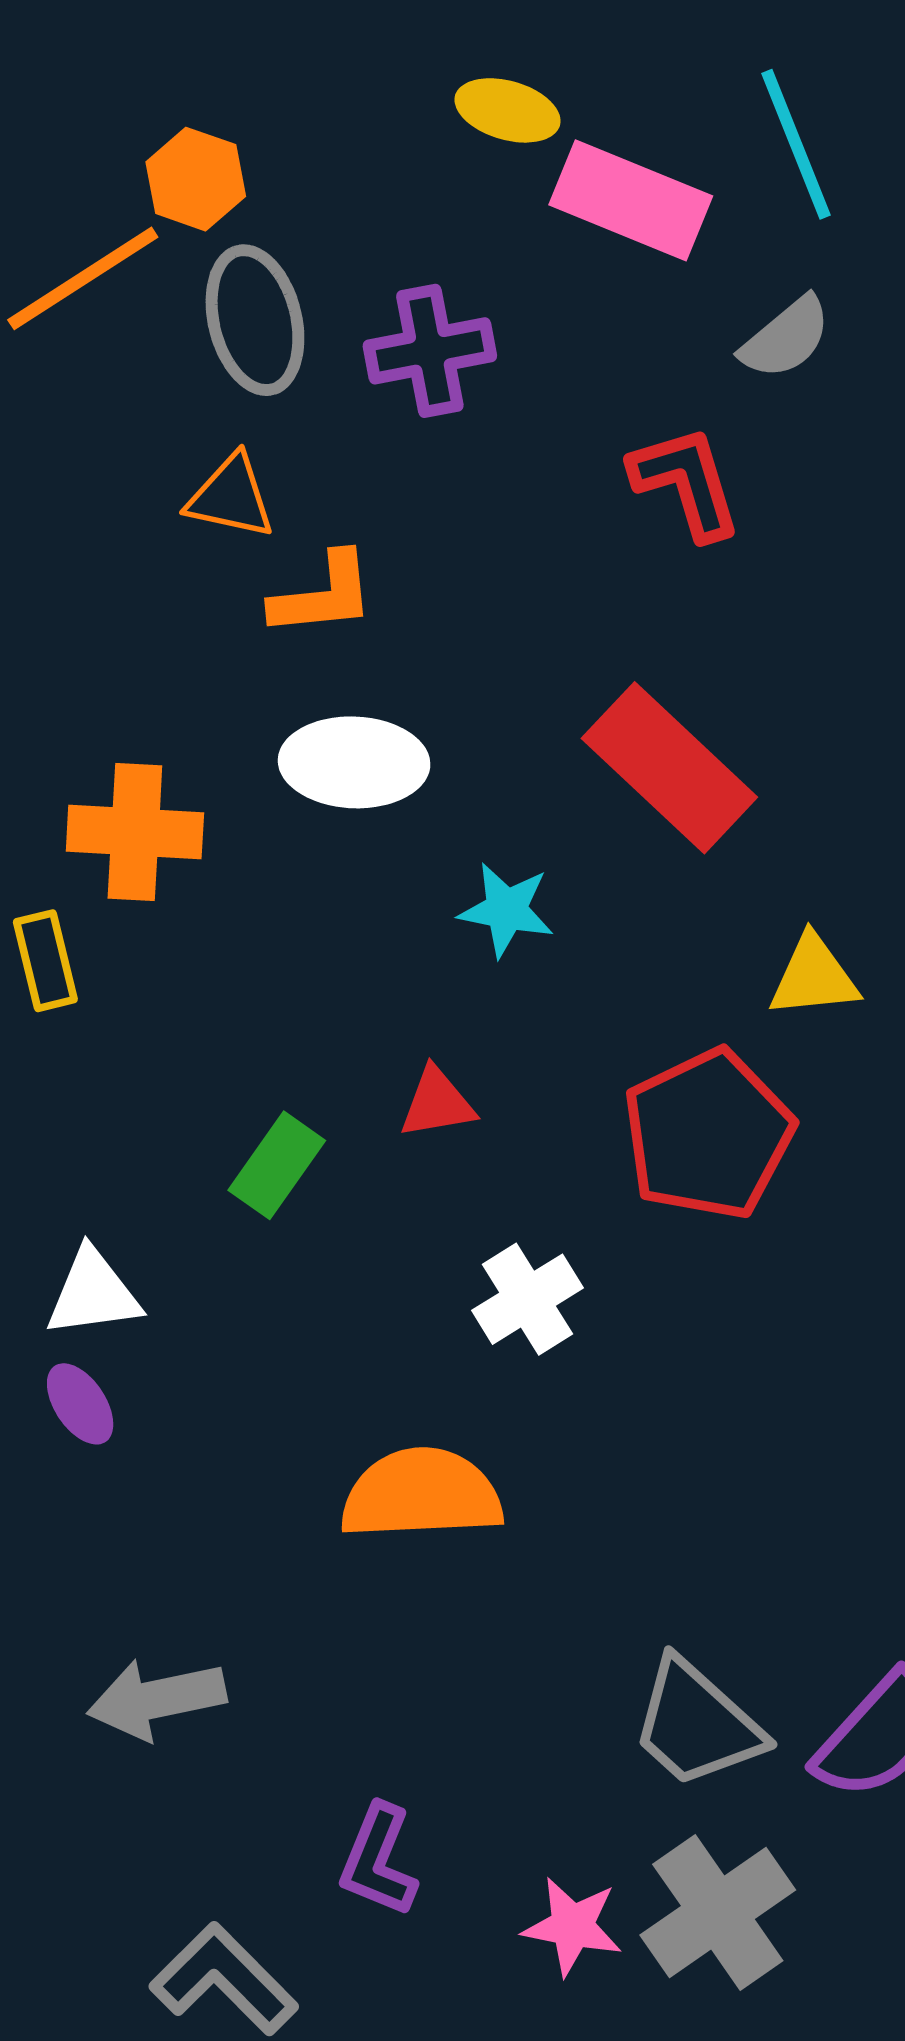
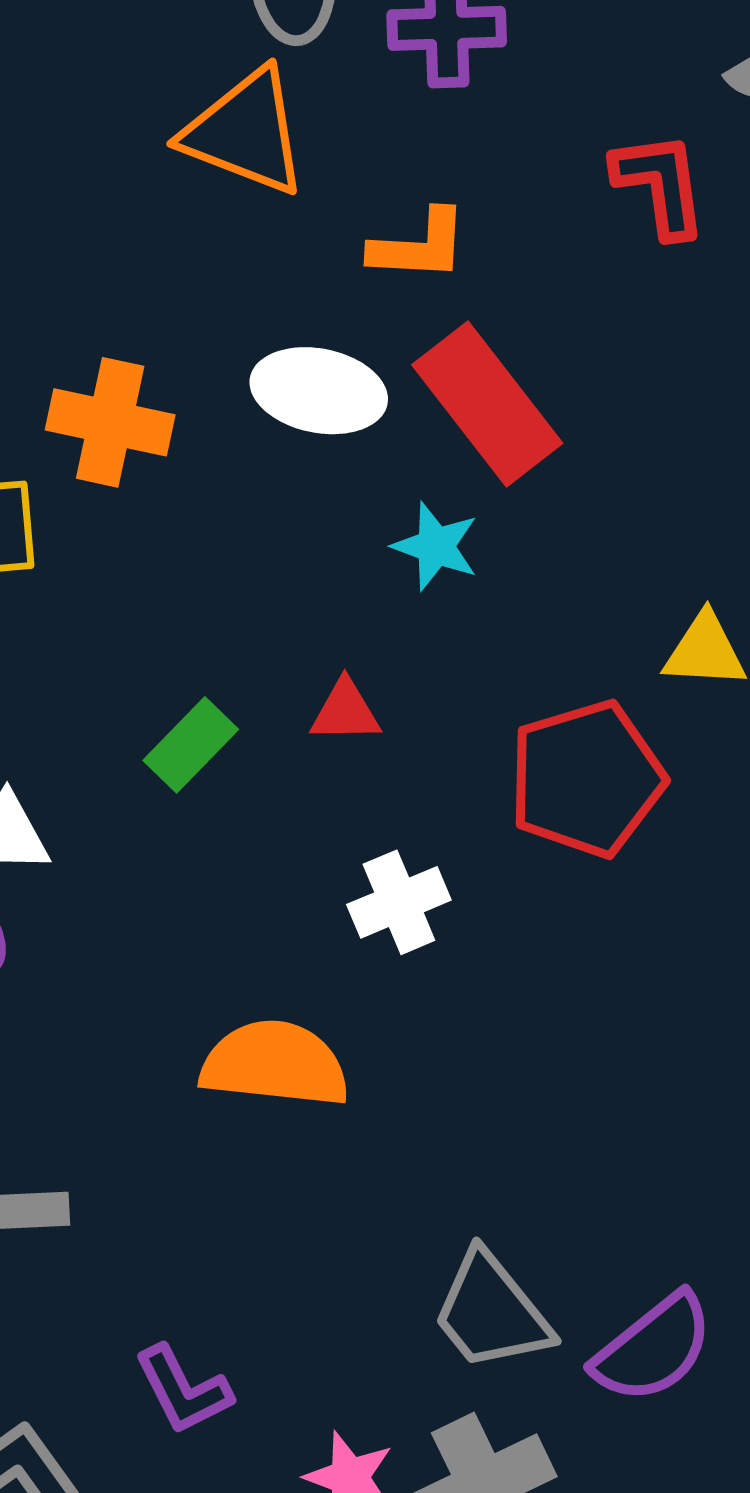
orange triangle: (231, 497) -> (245, 132), size x1.6
orange L-shape: (323, 595) -> (419, 246), moved
red rectangle: (669, 768) -> (487, 404), moved
purple L-shape: (378, 1860) -> (183, 1390), turned -58

